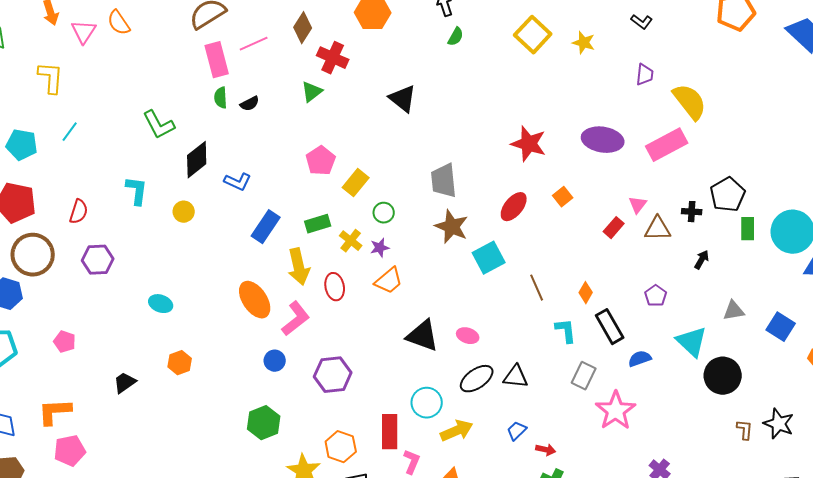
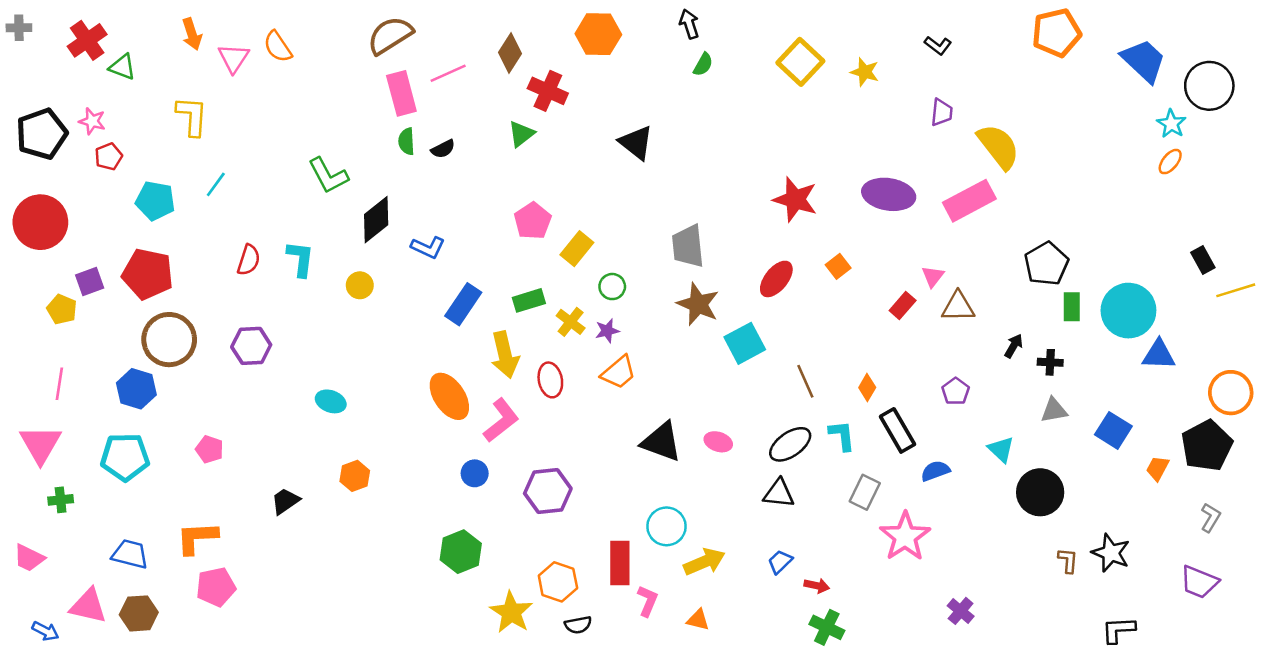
red semicircle: (79, 212) -> (249, 260), moved
black cross: (692, 212) -> (1050, 362), moved
cyan triangle: (692, 342) -> (1001, 449), size x0.7
black ellipse: (477, 379) -> (790, 444), moved

